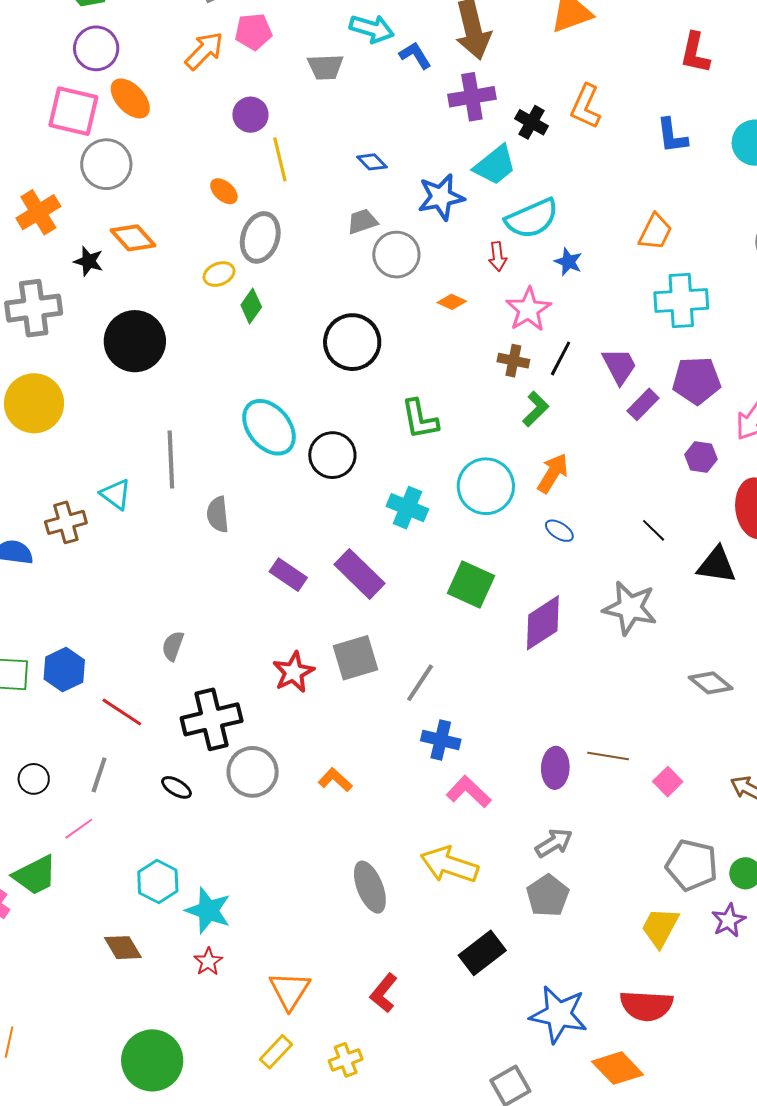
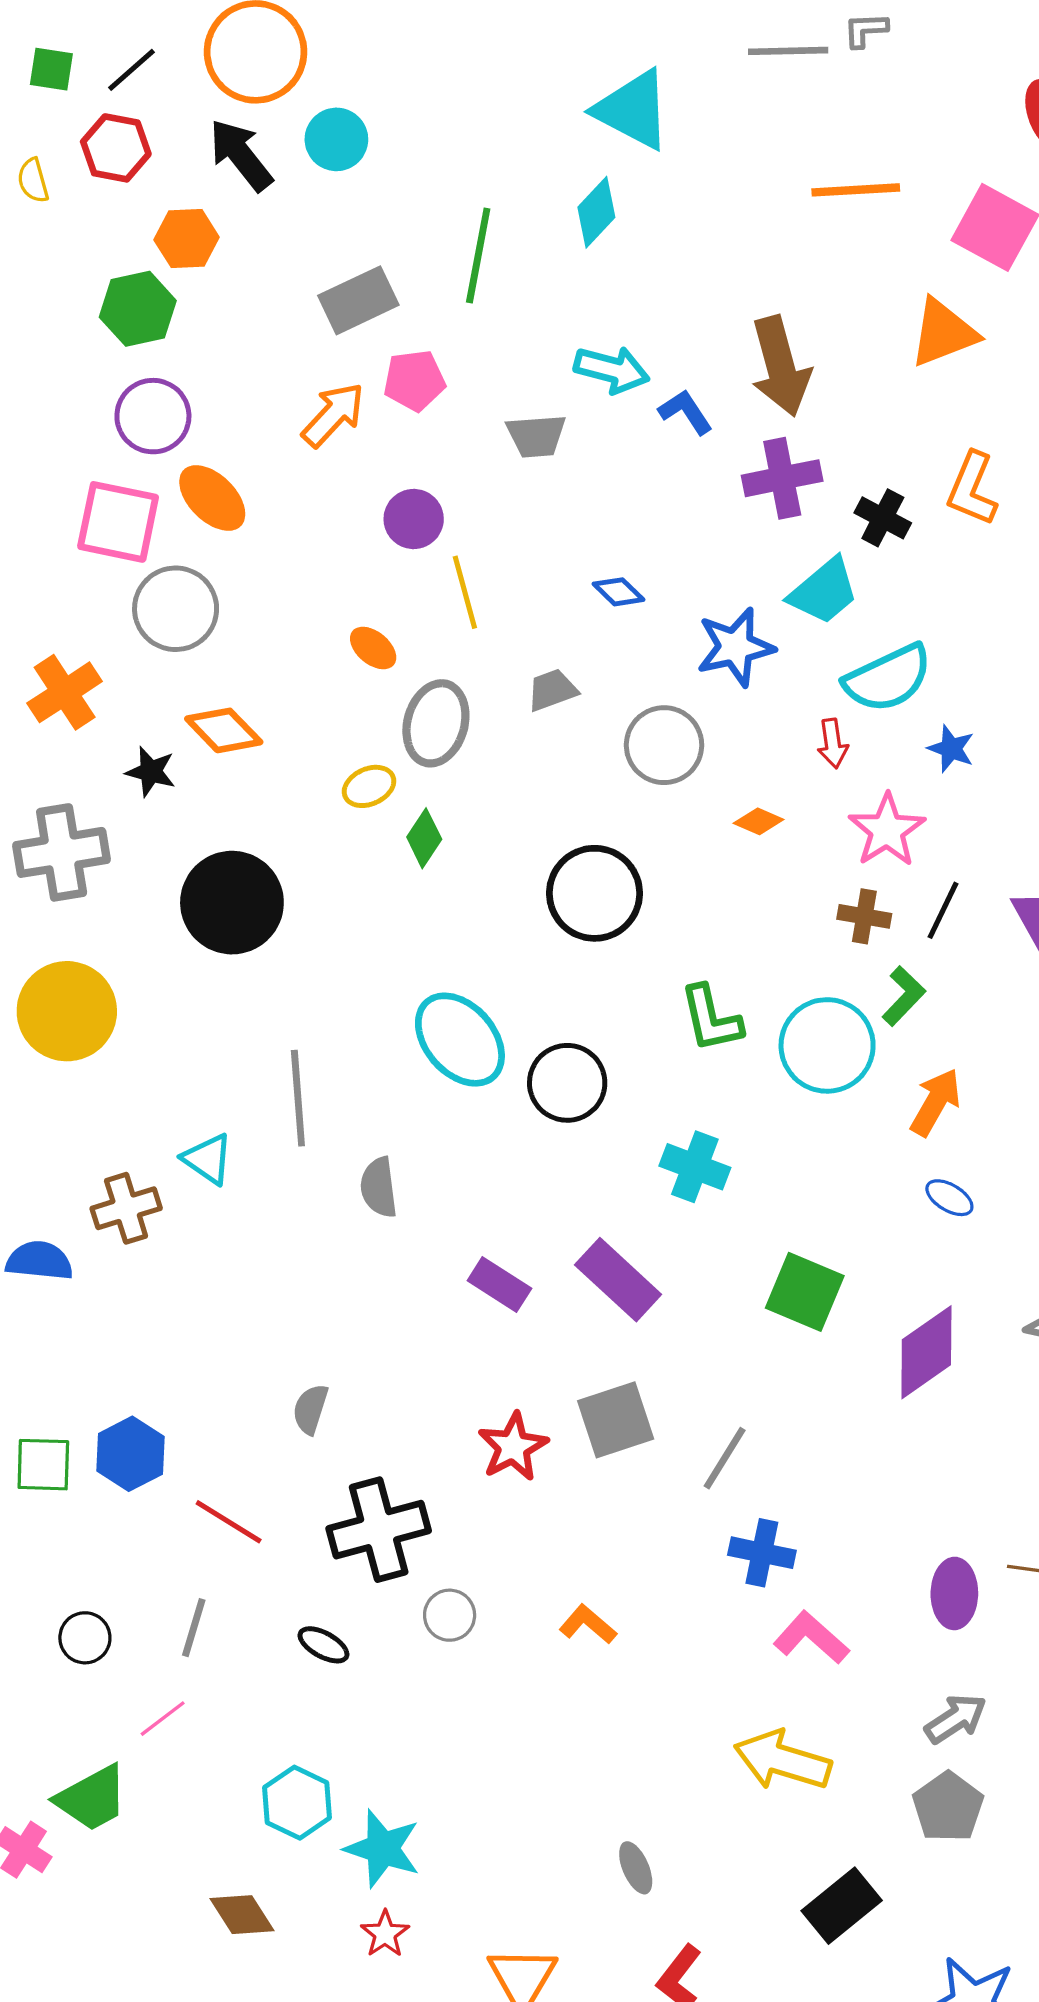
gray trapezoid: (362, 221) -> (552, 690), moved
cyan circle: (486, 486) -> (827, 1045), moved
gray circle: (253, 772) -> (450, 1615), size x0.6
gray ellipse: (370, 887) -> (636, 1868), moved, size x0.6

